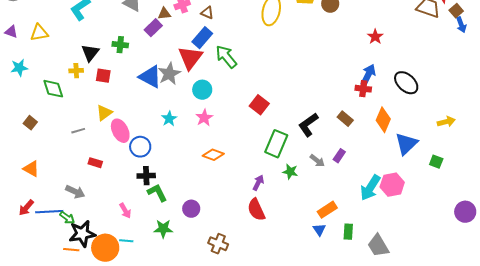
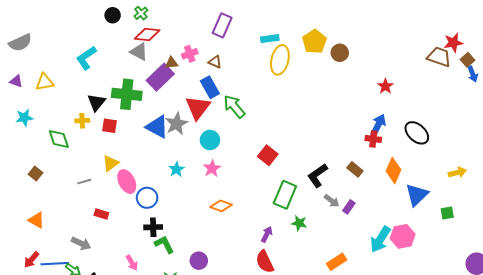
purple rectangle: (153, 28) -> (160, 77), size x1.5
blue rectangle: (202, 38) -> (210, 87), turned -70
green cross: (120, 45) -> (127, 94), size x1.8
gray arrow: (317, 161) -> (332, 201), moved
green square: (436, 162) -> (447, 213), turned -32

